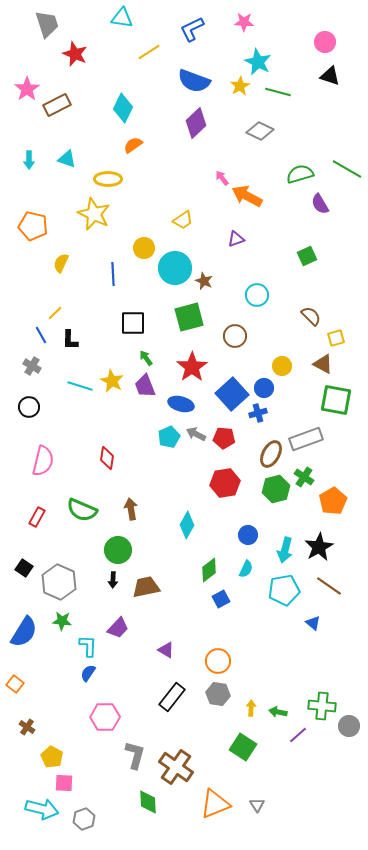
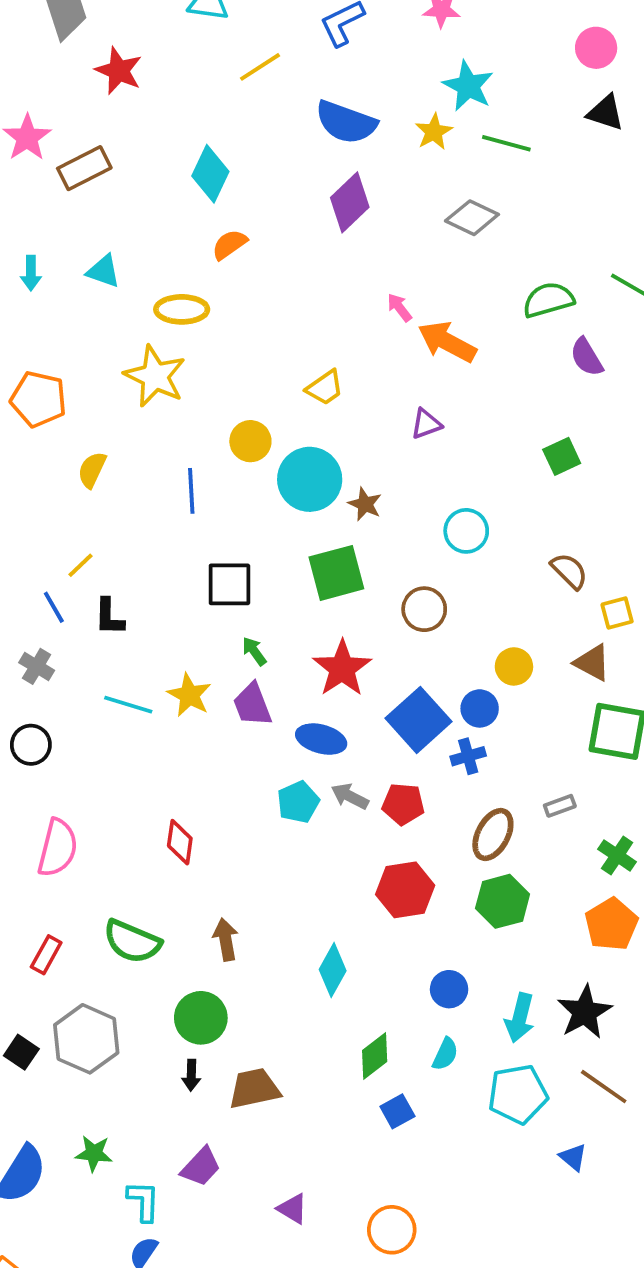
gray rectangle: (306, 439) -> (560, 806), size x0.5
green cross: (304, 477) -> (617, 856), moved
gray hexagon: (59, 582) -> (86, 1039), moved

